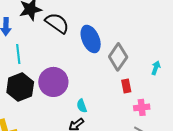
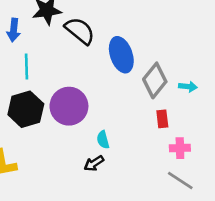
cyan arrow: (156, 68) -> (188, 87), moved, turned 72

